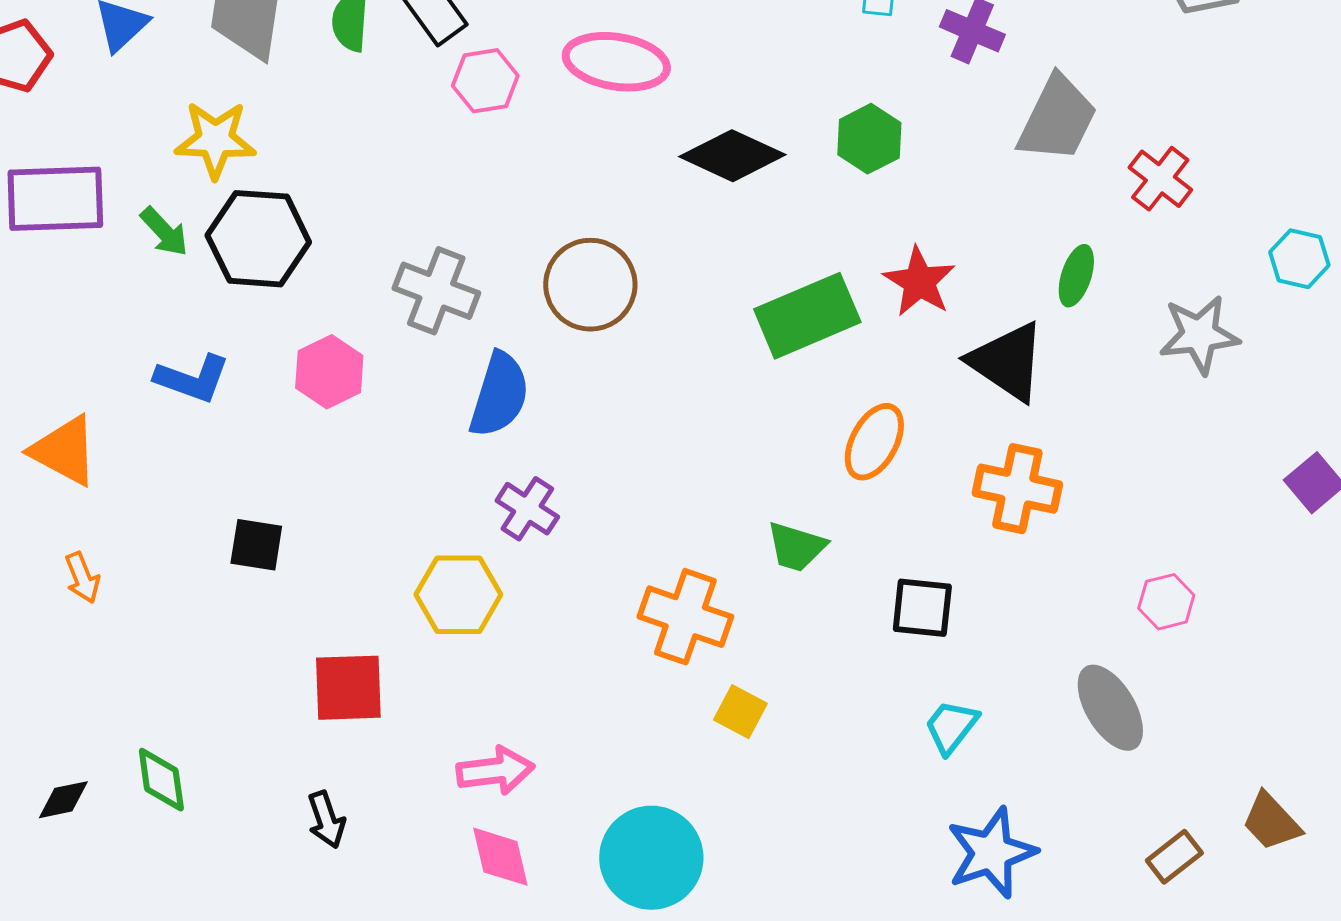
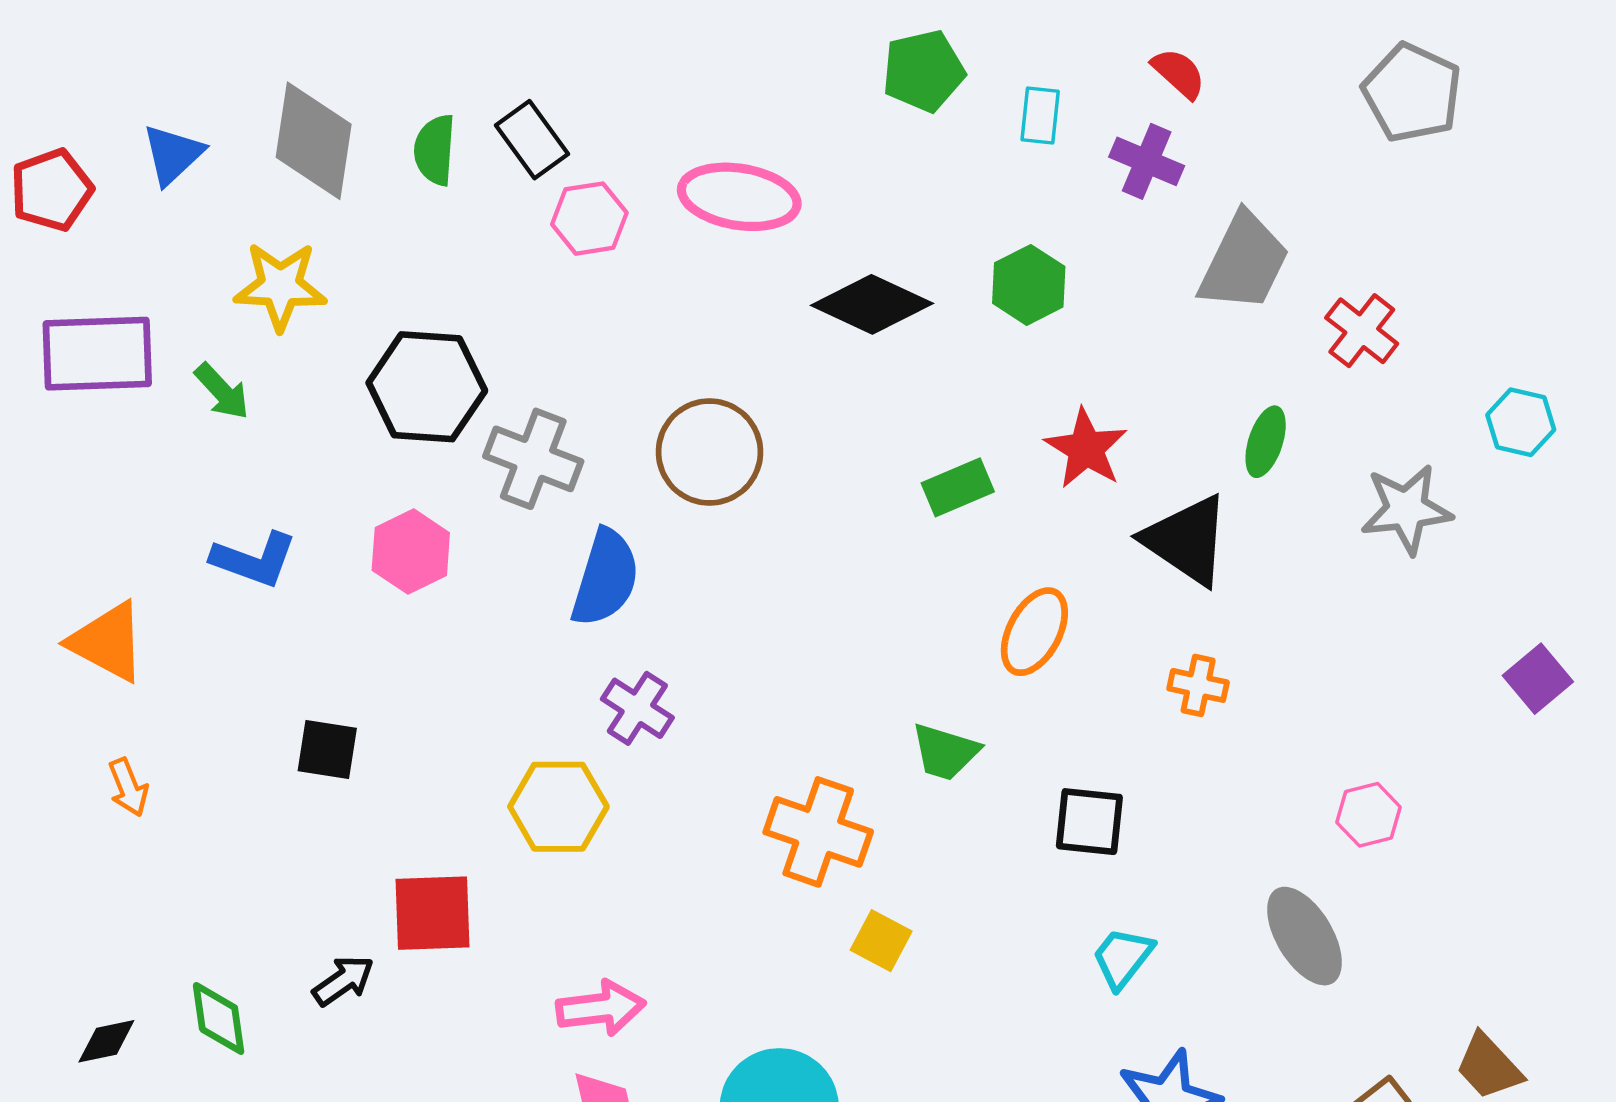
black hexagon: (258, 239) -> (427, 387), moved
green rectangle: (807, 316) -> (958, 487), size x0.6
orange cross: (1017, 489) -> (1198, 685), size x0.6
black arrow: (326, 820) -> (343, 981), moved, turned -106

